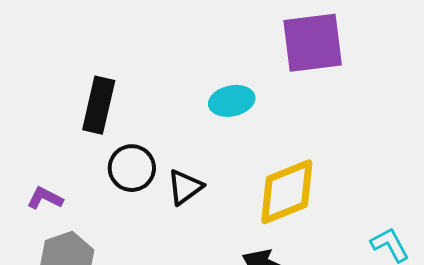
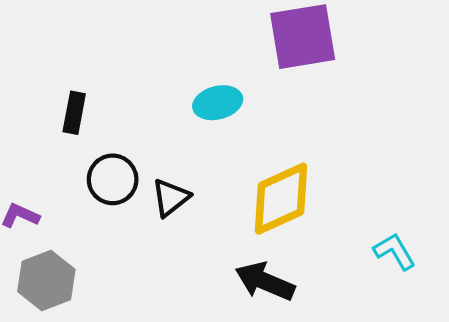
black rectangle: (99, 105) -> (74, 113), size x0.7

